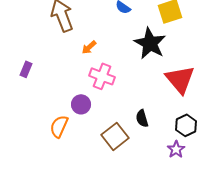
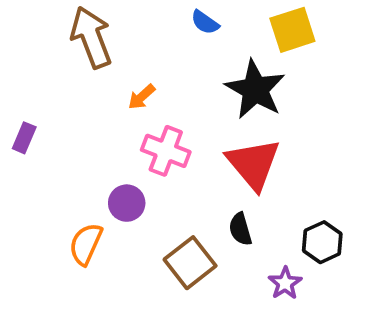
red triangle: (180, 79) -> (253, 164), moved
purple star: (176, 149) -> (285, 283), moved

